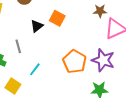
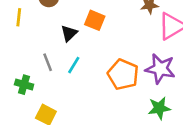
cyan line: (35, 69) -> (74, 65), moved

